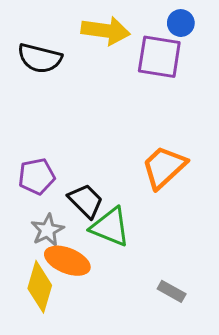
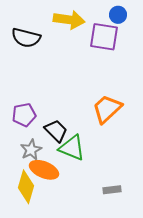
gray rectangle: (172, 291) -> (112, 190), turned -36

